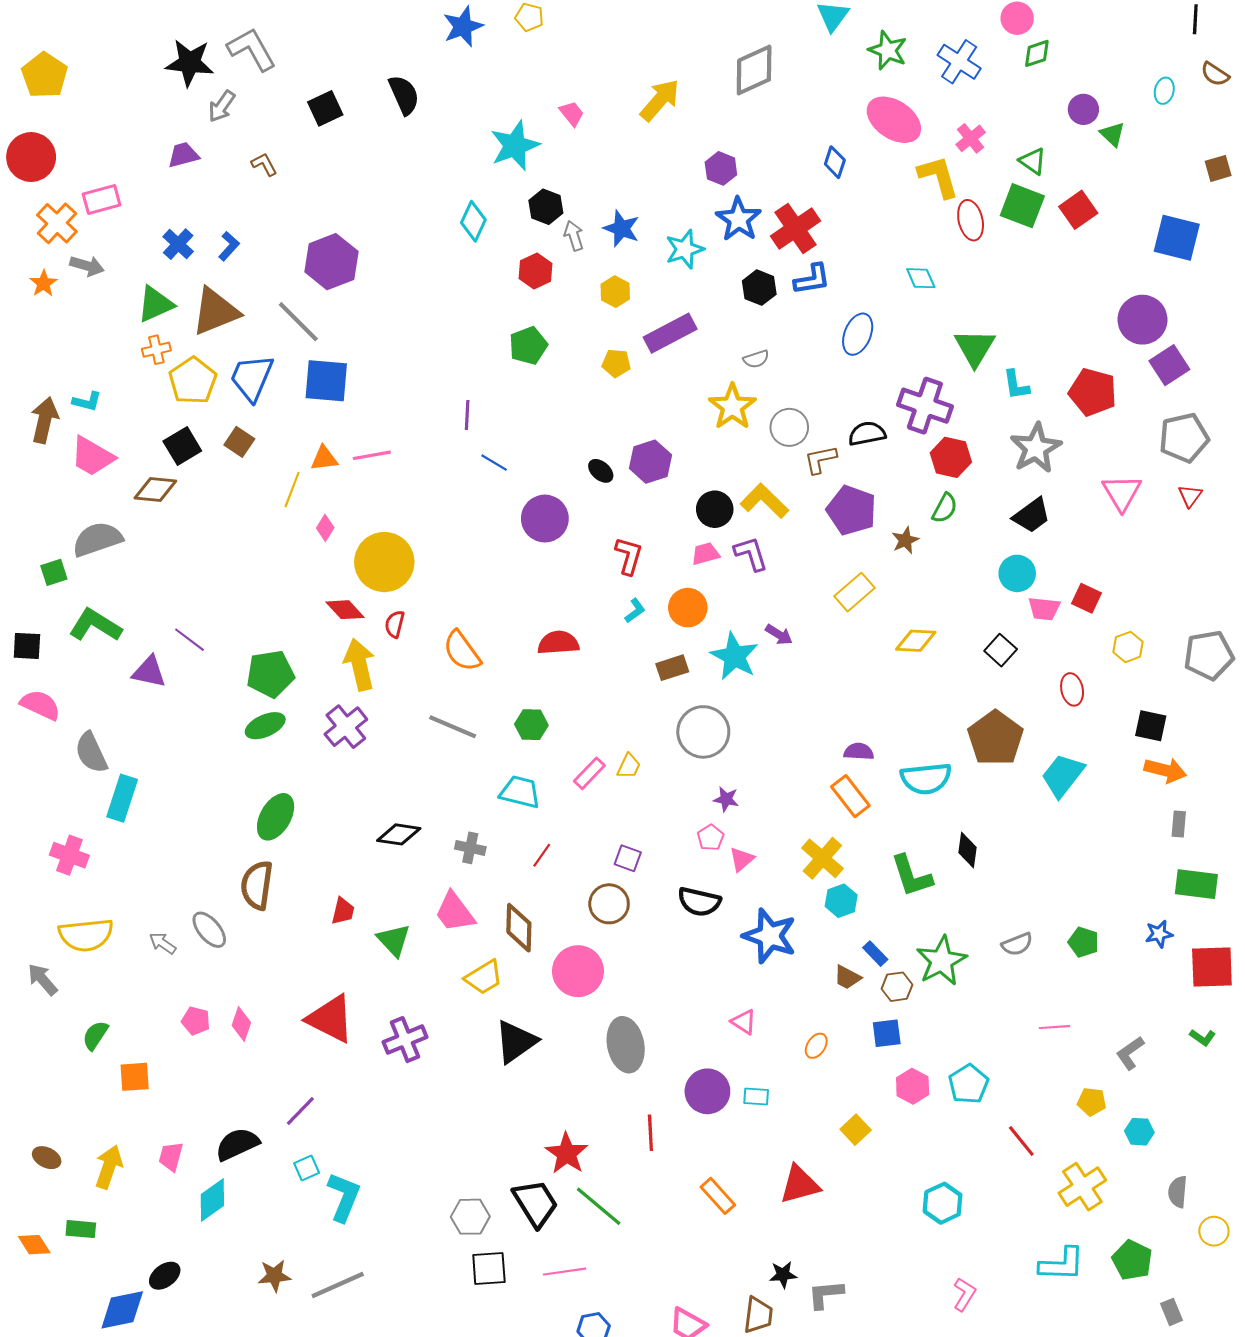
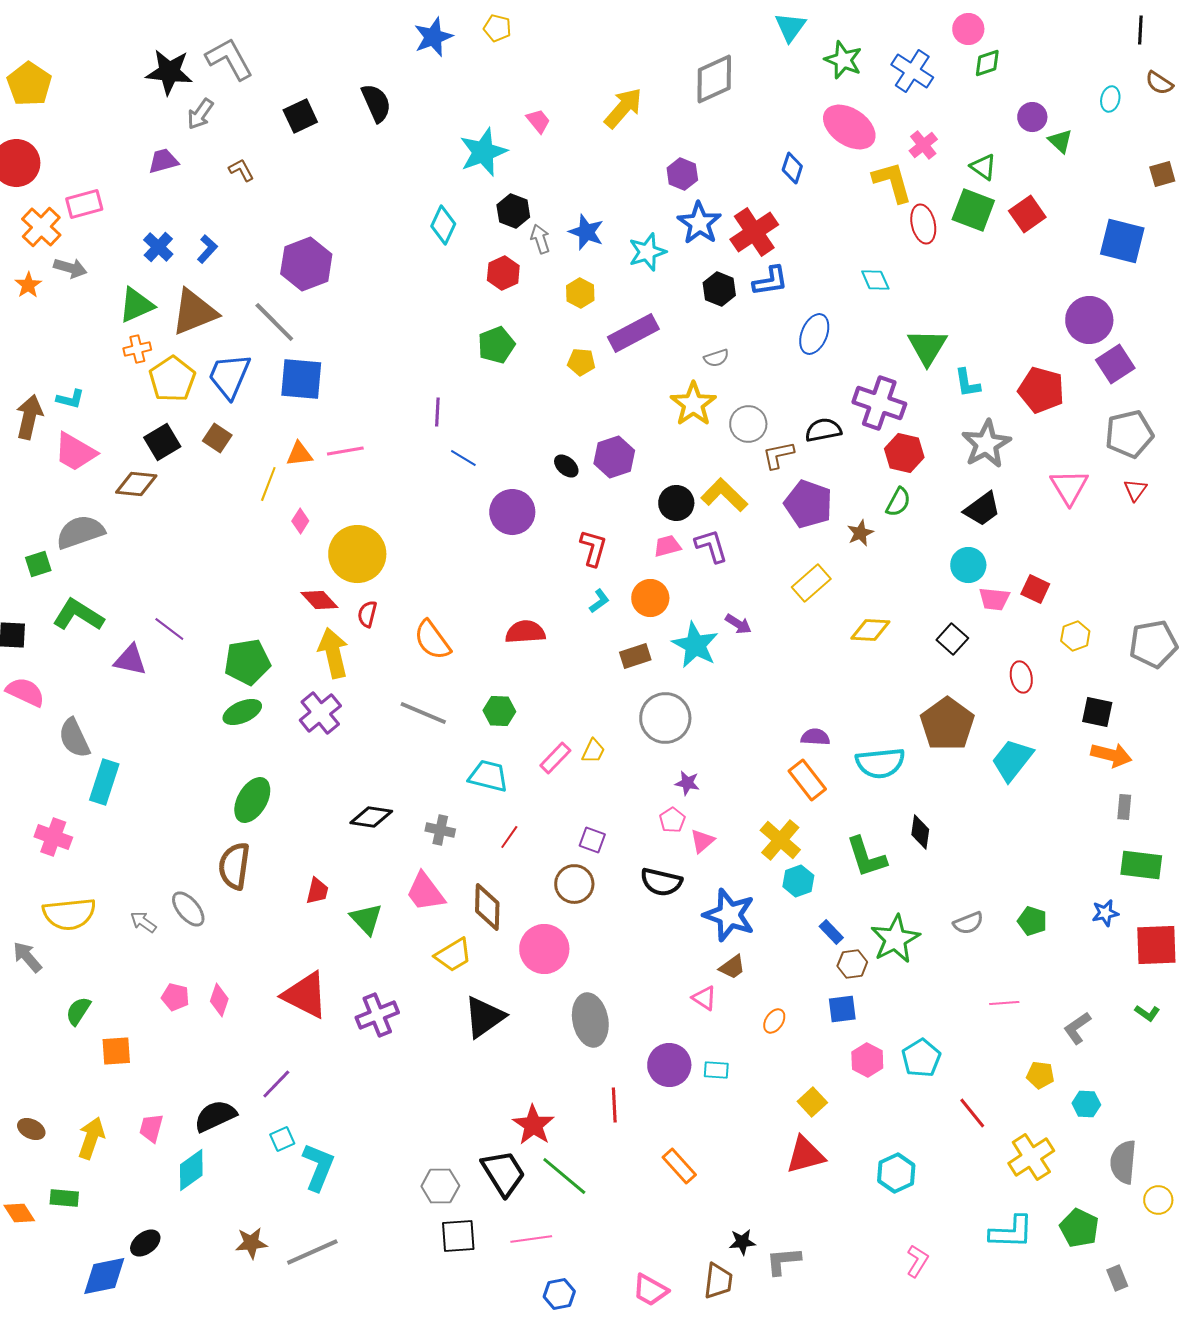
brown trapezoid: (847, 977) -> (732, 967), moved, turned -64
red triangle: (800, 1185) -> (805, 1155), moved
gray semicircle: (1178, 1192) -> (1123, 1162), size x1.4

